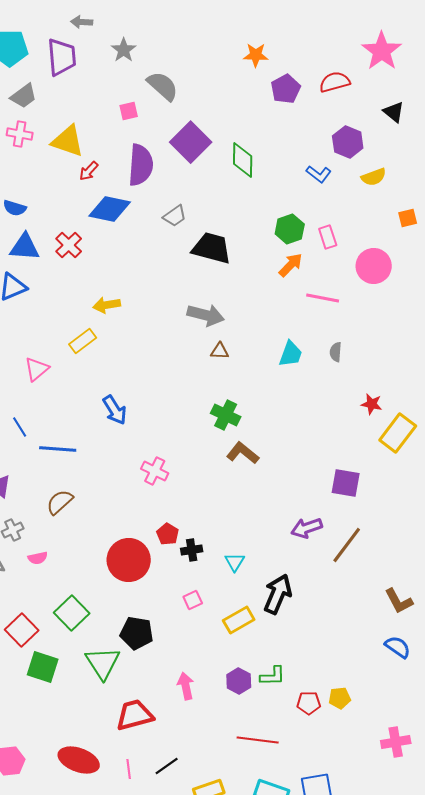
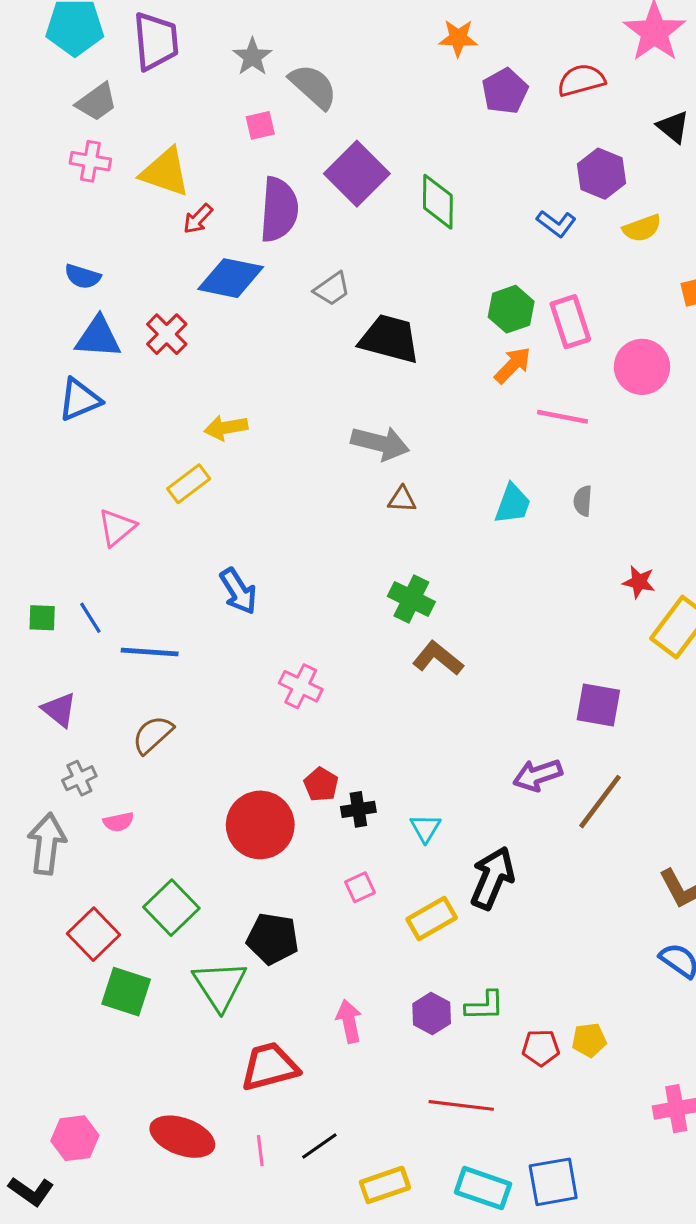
gray star: (124, 50) -> (252, 57), moved
pink rectangle: (328, 237) -> (570, 322), size x1.4

